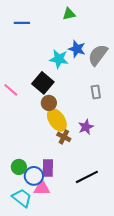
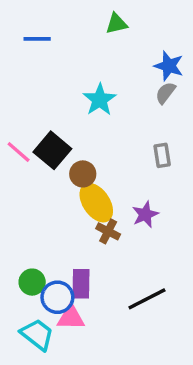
blue star: (77, 49) -> (169, 66), moved
gray semicircle: (98, 55) -> (166, 93), size x0.6
cyan star: (59, 59) -> (100, 100), turned 30
black square: (43, 83) -> (52, 150), moved

